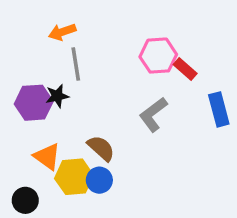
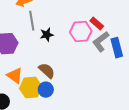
pink hexagon: (158, 56) -> (81, 32), moved
black star: (57, 96) -> (47, 35), moved
gray L-shape: (153, 114) -> (101, 42), moved

